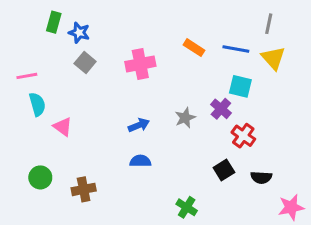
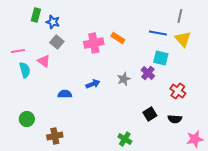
orange rectangle: (194, 48) -> (118, 38), moved
pink triangle: (63, 127) -> (44, 61), moved
red cross: (243, 136) -> (178, 91), moved
blue semicircle: (140, 161) -> (65, 94), moved
brown cross: (84, 189) -> (55, 136), moved

